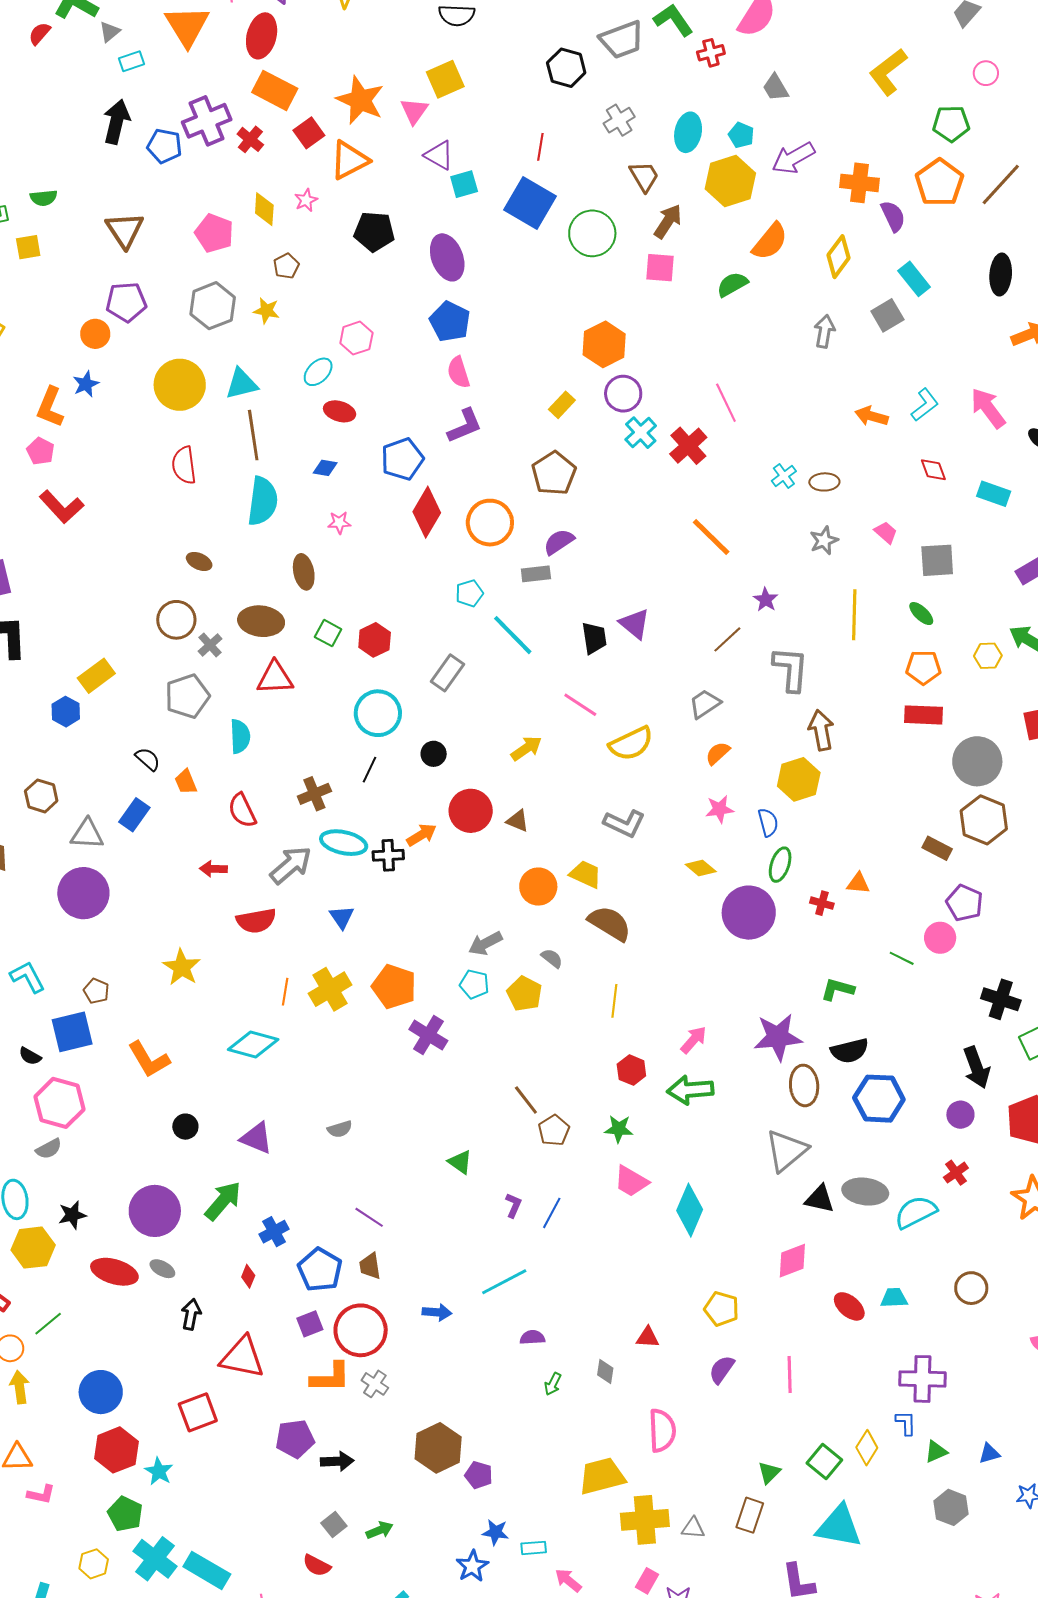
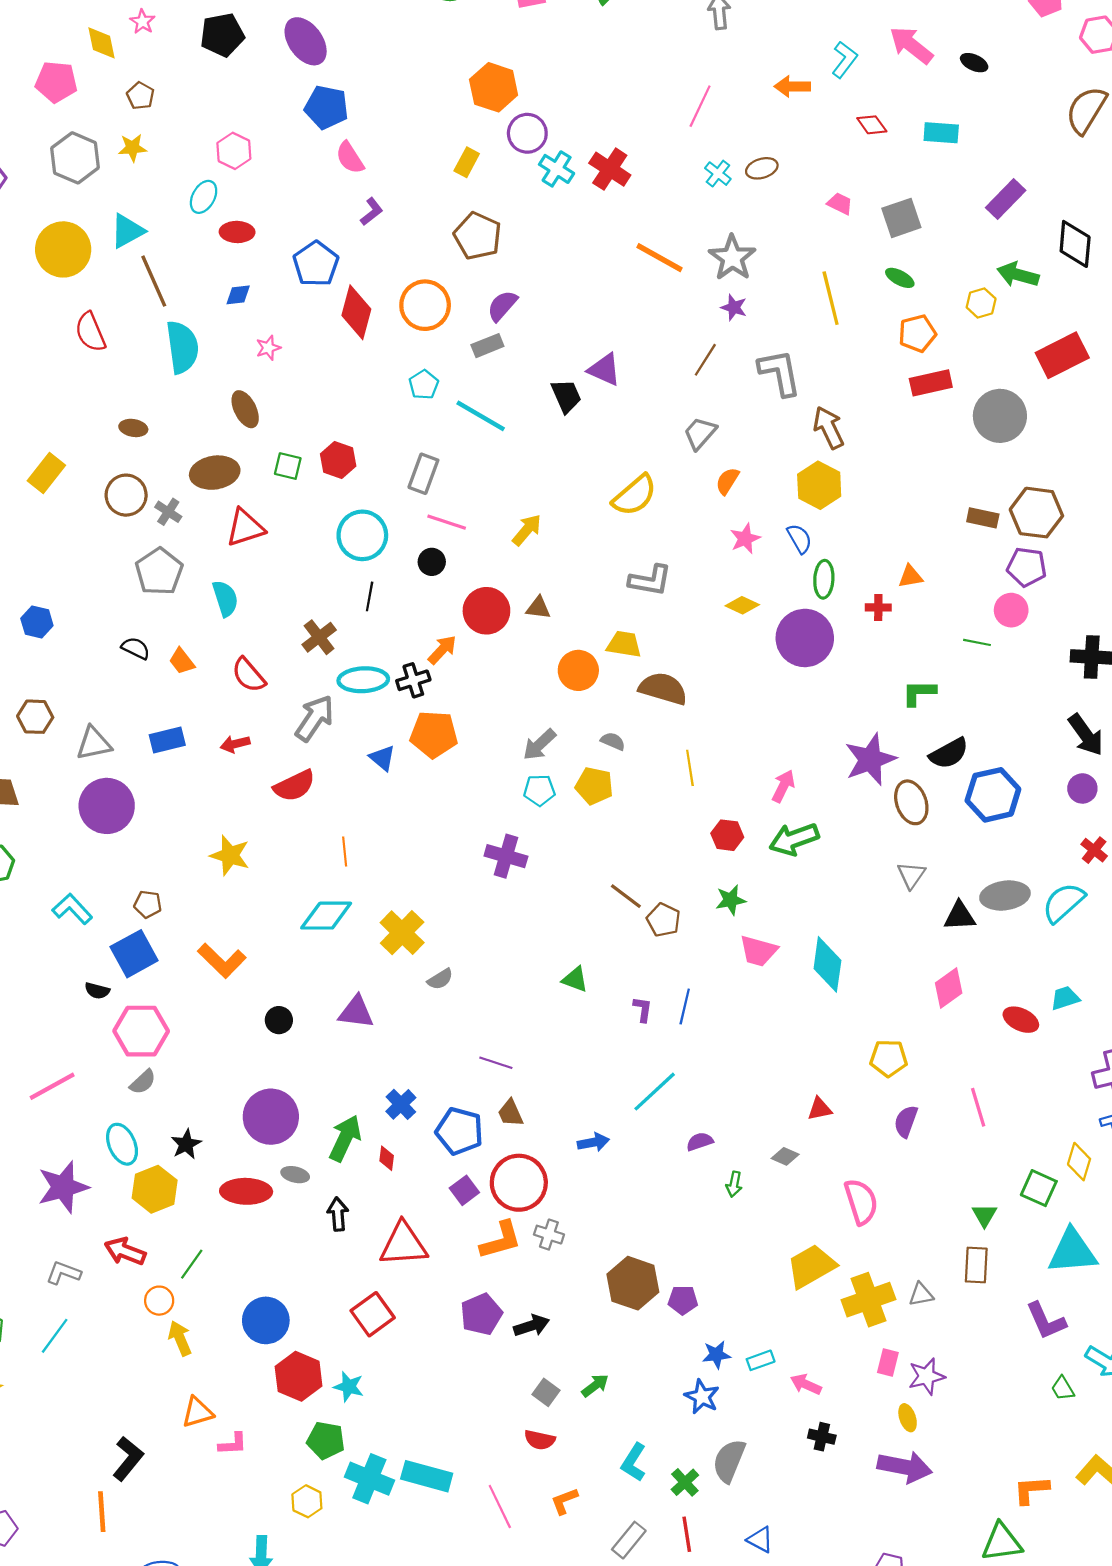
pink line: (726, 403) -> (700, 106), moved, turned 66
purple L-shape: (465, 426) -> (372, 212), size x0.7
gray star: (824, 541) -> (732, 258), moved, size x1.5
yellow rectangle: (96, 676) -> (46, 473), moved
pink line: (580, 705) -> (447, 522), moved
blue rectangle: (134, 815) -> (167, 740), moved, turned 56
brown hexagon: (984, 820) -> (1036, 513), moved
orange pentagon: (394, 987) -> (434, 734), moved
yellow cross: (330, 989) -> (402, 933), moved
gray triangle: (786, 1151) -> (911, 875), size x0.6
green arrow: (223, 1201) -> (345, 1138), moved
gray diamond: (605, 1371) -> (785, 1156), turned -60

